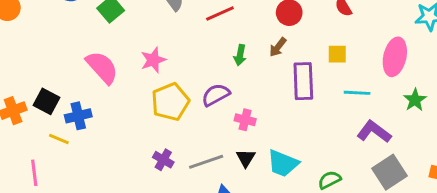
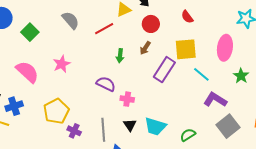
yellow square: (337, 54) -> (186, 49), size x1.6
purple rectangle: (303, 81) -> (164, 70), turned 40
cyan line: (357, 93) -> (201, 74), turned 42
purple semicircle: (216, 95) -> (106, 84), turned 60
yellow pentagon: (170, 102) -> (56, 111), moved
gray line: (206, 162) -> (103, 130), turned -70

